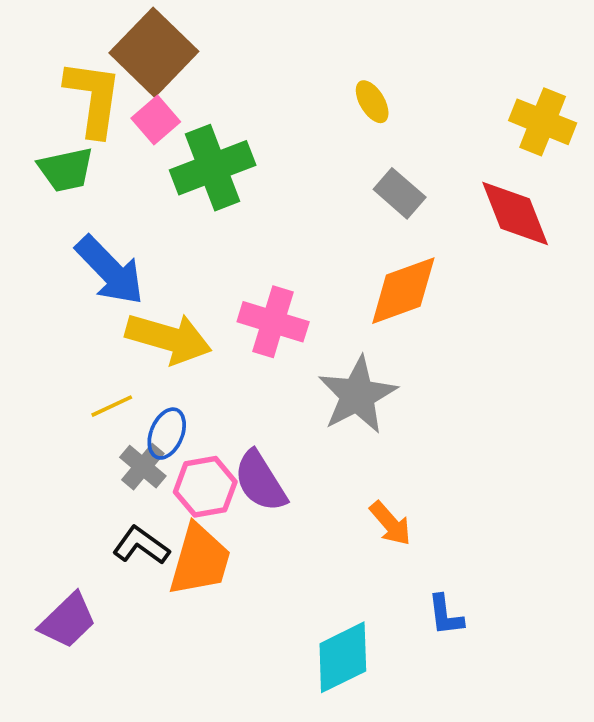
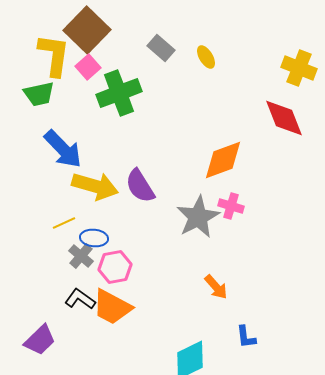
gray rectangle: (400, 193) -> (161, 48), moved
pink cross: (273, 322) -> (231, 206), moved, size x0.7
blue ellipse: (167, 434) -> (94, 238), turned 72
purple semicircle: (260, 481) -> (140, 186), moved
orange trapezoid: (200, 560) -> (112, 307), turned 102

